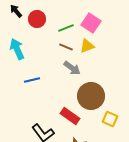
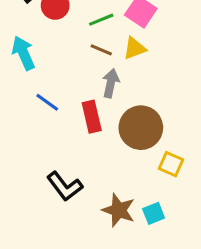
gray arrow: (72, 68) -> (111, 83), turned -114
blue line: (32, 80) -> (47, 102), turned 49
red rectangle: (70, 116) -> (92, 117), moved, turned 42

